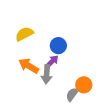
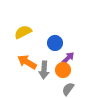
purple arrow: (52, 62) -> (68, 58), moved
orange circle: (84, 85) -> (63, 70), moved

